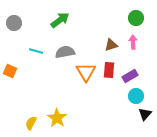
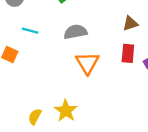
cyan line: (36, 51) -> (30, 31), moved
orange triangle: (86, 72) -> (87, 63), moved

